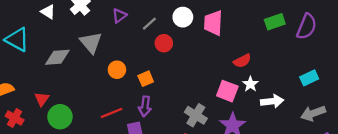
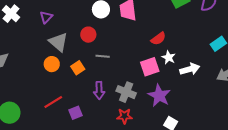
gray line: (149, 24) -> (103, 56), moved, turned 56
gray triangle: (91, 43) -> (58, 42), moved
pink square: (227, 91) -> (150, 67), turned -30
purple arrow: (145, 106) -> (99, 90), moved

